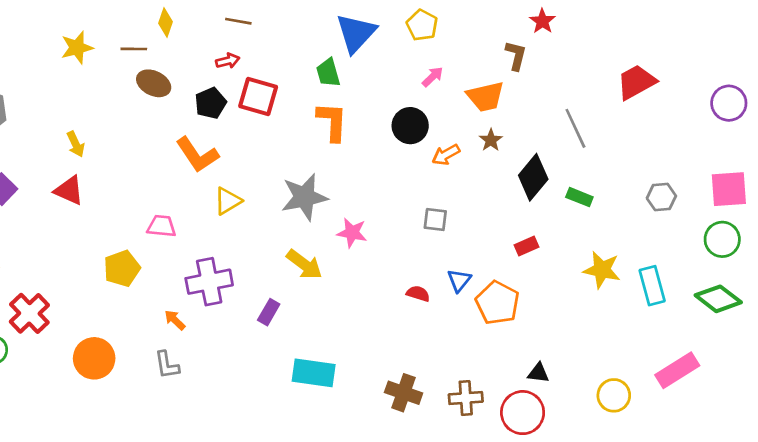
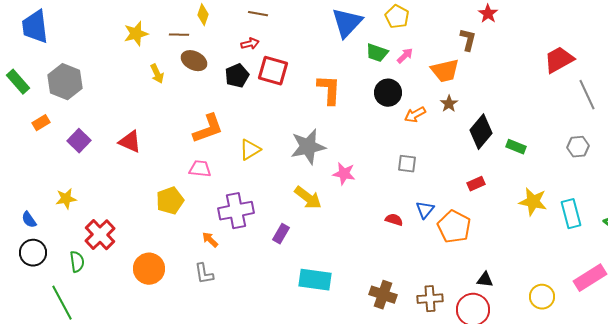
green trapezoid: (328, 73) -> (377, 53), moved, turned -55
gray line: (575, 128) -> (587, 95), moved
yellow arrow: (76, 144) -> (157, 74), moved
orange L-shape: (197, 155) -> (208, 129), moved, turned -76

